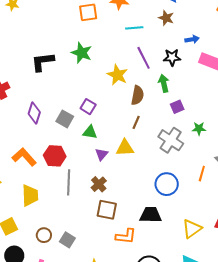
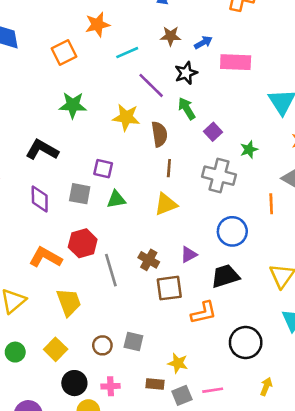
brown star: (166, 18) -> (171, 36), moved
black L-shape: (43, 62) -> (42, 150), moved, turned 55
purple triangle: (102, 154) -> (189, 254), moved, turned 40

